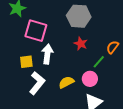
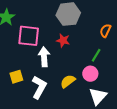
red star: (81, 44) -> (63, 40), moved
orange semicircle: (113, 47) -> (105, 31), moved
yellow square: (26, 62) -> (16, 77), moved

